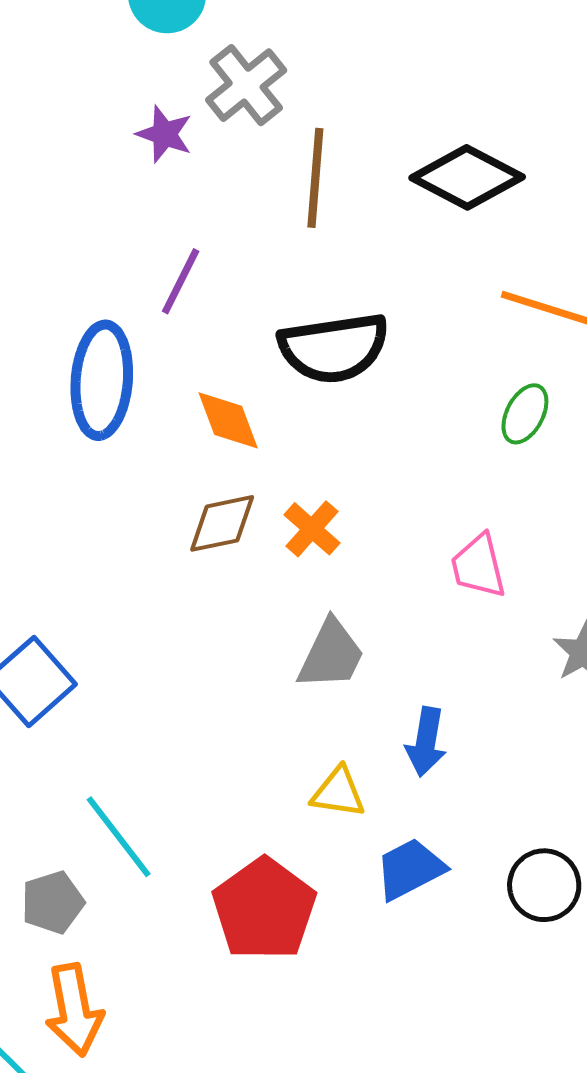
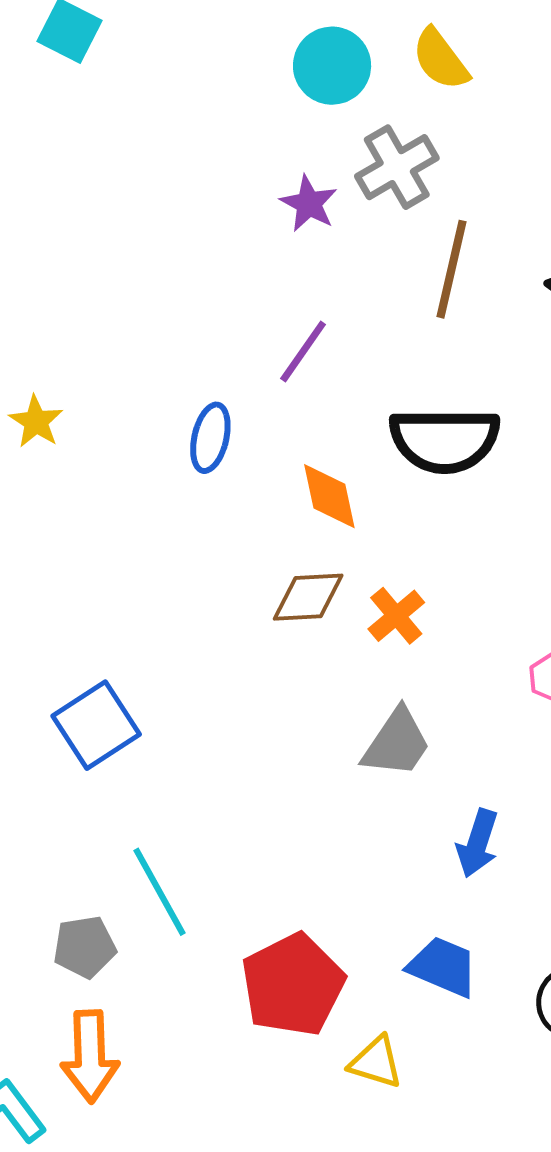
blue ellipse: (102, 380) -> (210, 438), size x0.6
yellow triangle: (338, 793) -> (376, 1062), moved
blue trapezoid: (410, 869) -> (443, 967), turned 42

